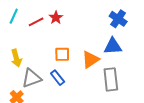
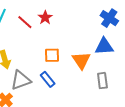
red line: (36, 22) -> (25, 22), turned 70
orange triangle: (91, 60) -> (81, 60), turned -30
gray rectangle: (111, 79) -> (102, 81), size x0.7

